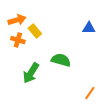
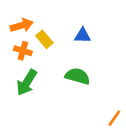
blue triangle: (89, 28) -> (83, 36), moved
green arrow: (31, 73) -> (27, 83), moved

